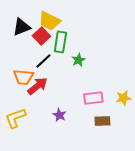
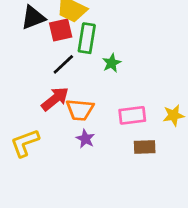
red square: (41, 36) -> (61, 30), turned 30
orange trapezoid: (23, 77) -> (80, 110), moved

